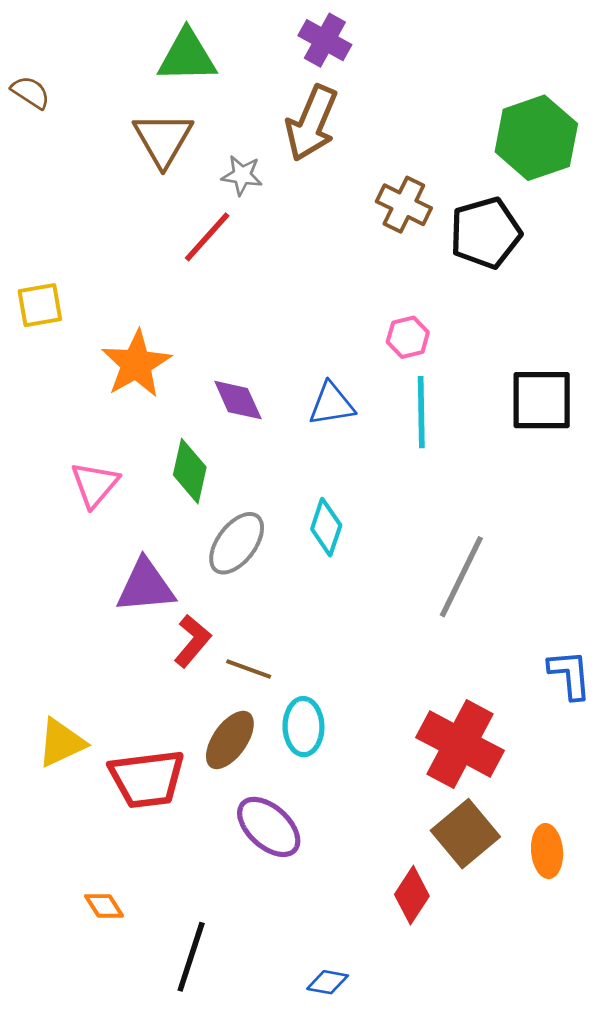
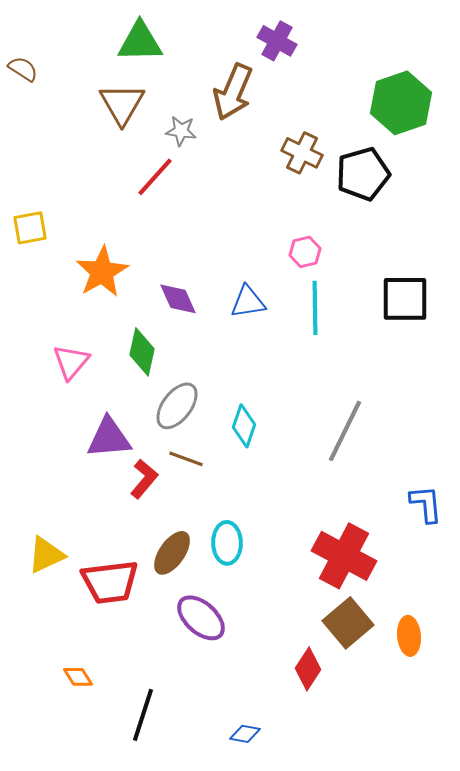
purple cross: (325, 40) -> (277, 41), moved
cyan diamond: (326, 527) -> (244, 426), moved
brown line: (249, 669) -> (186, 459), moved

